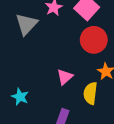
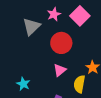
red circle: (94, 40) -> (61, 43), moved

